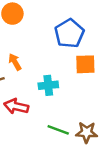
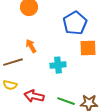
red arrow: (16, 106) -> (34, 96), moved

